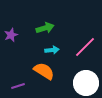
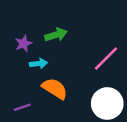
purple star: (11, 35) -> (24, 44), moved
cyan arrow: (52, 50) -> (39, 63), moved

